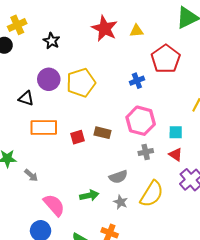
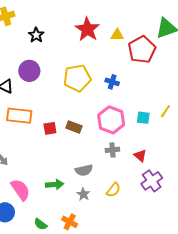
red pentagon: (166, 59) -> (142, 50), moved
blue cross: (137, 81) -> (112, 82), turned 32
yellow pentagon: (81, 83) -> (77, 78), moved
cyan square: (176, 132) -> (143, 118), moved
yellow semicircle: (152, 194) -> (113, 190), size x0.6

